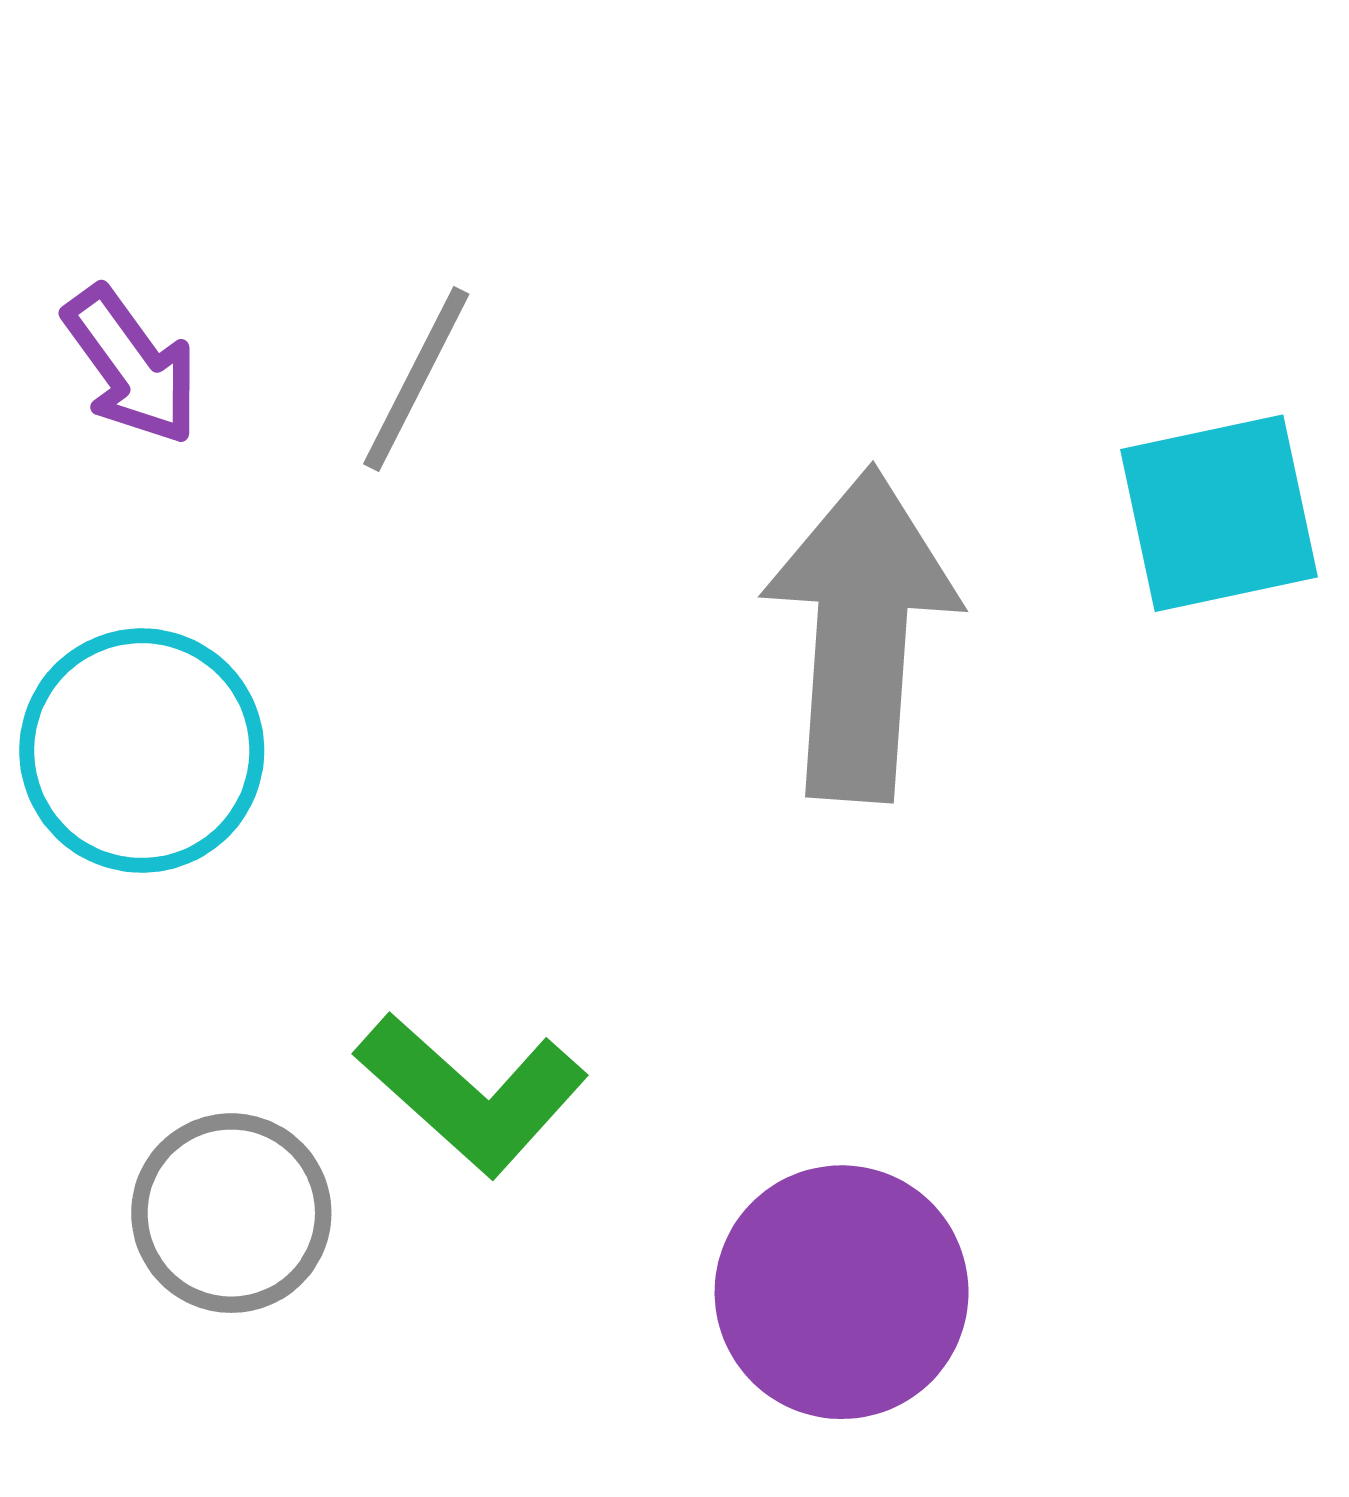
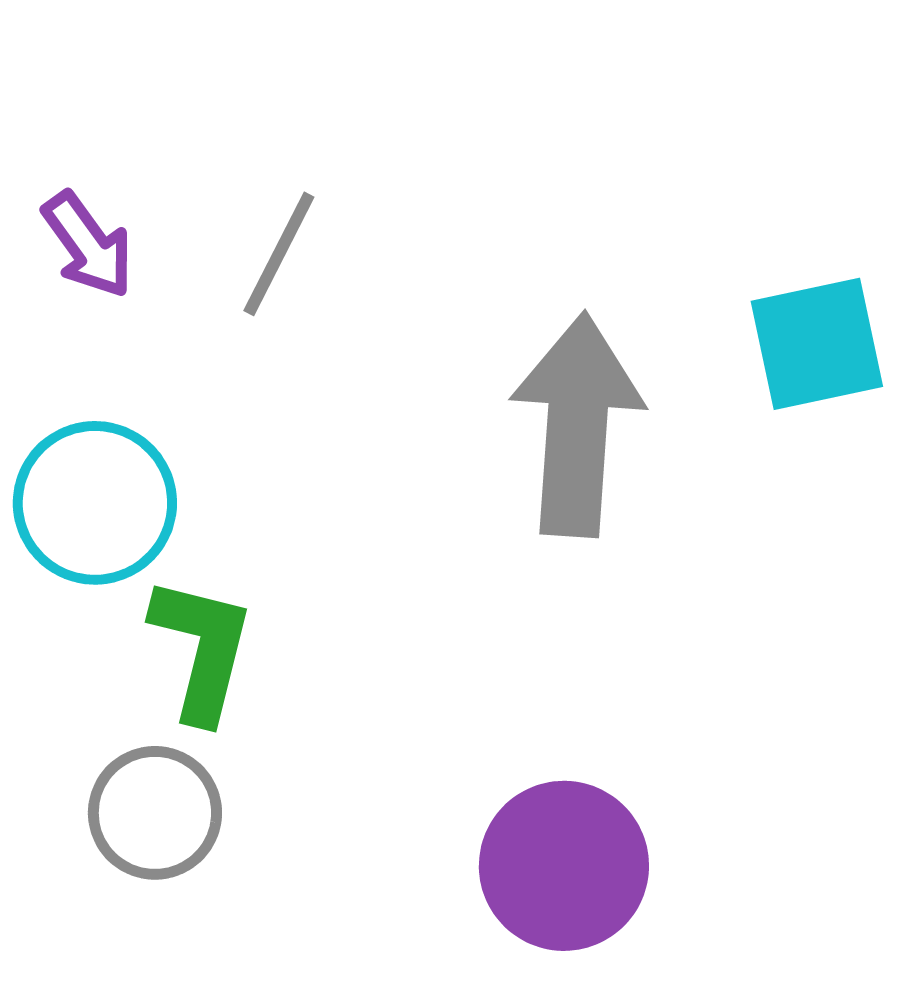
green L-shape: (471, 1094) -> (202, 649), moved, turned -118

